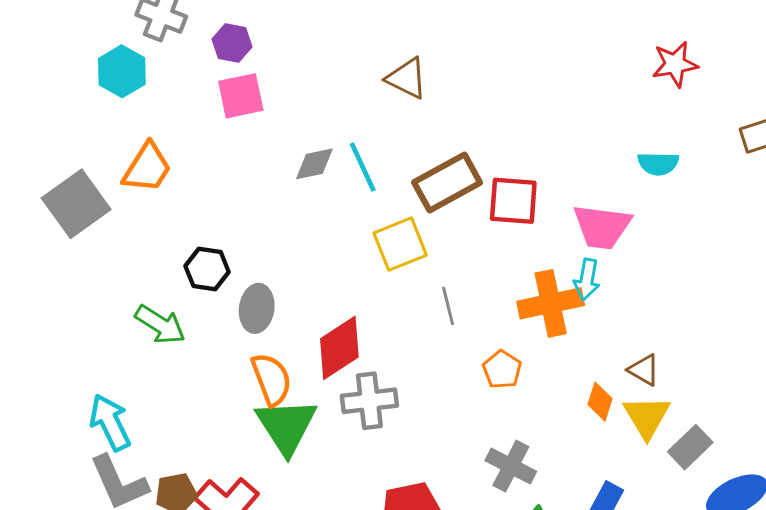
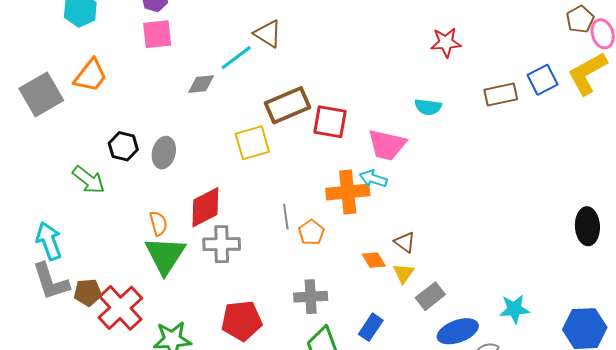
cyan line: (363, 167) -> (236, 58), moved, turned 72
cyan arrow: (587, 279) -> (373, 179), turned 92
gray line: (448, 306) -> (286, 217), moved
gray ellipse: (257, 308) -> (164, 153), moved
orange semicircle: (271, 379) -> (158, 223), size x0.7
orange diamond: (600, 402) -> (374, 260), turned -55
yellow triangle: (647, 417) -> (404, 273), size x0.7
gray cross: (511, 466) -> (311, 297), turned -36

